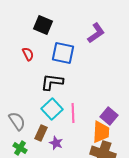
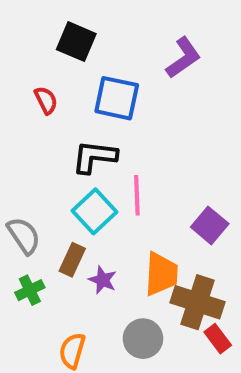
pink line: (73, 113) -> (137, 195), moved
orange trapezoid: (101, 132) -> (161, 274), moved
green cross: (20, 148) -> (30, 290), turned 32

